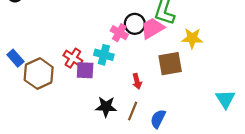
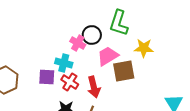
pink trapezoid: (152, 28) -> (108, 56), moved
red cross: (73, 58) -> (70, 82), moved
red arrow: (137, 81) -> (94, 87), size x1.5

